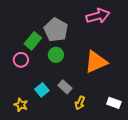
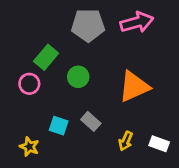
gray pentagon: (56, 30) -> (88, 25), moved, turned -30
cyan square: (42, 90) -> (59, 126), turned -32
yellow arrow: (80, 103) -> (126, 141), moved

